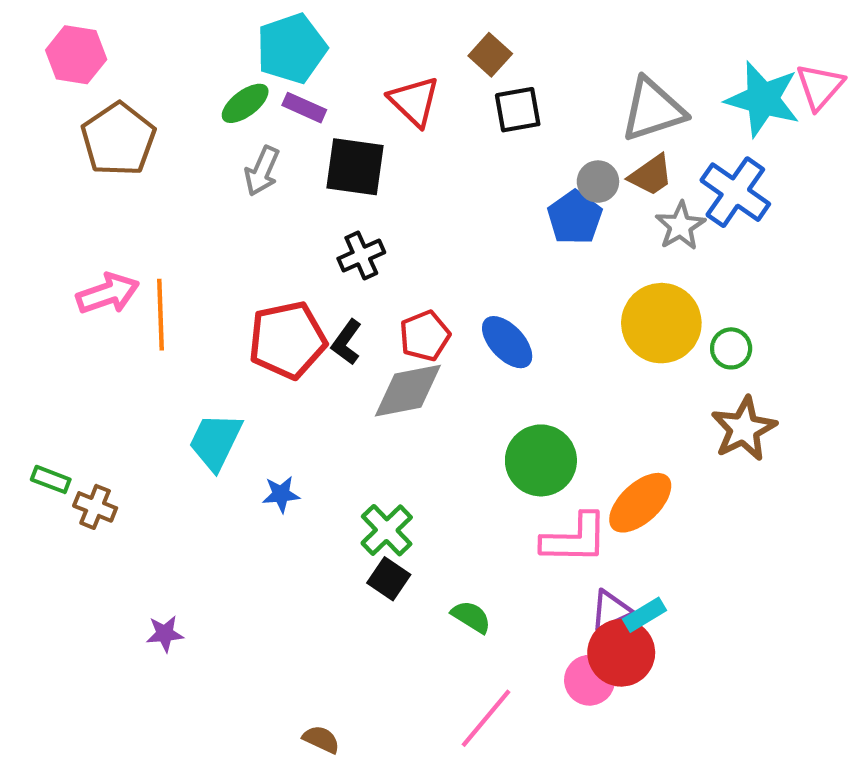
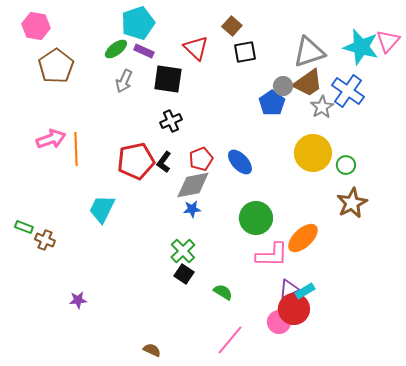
brown trapezoid: (651, 175) -> (308, 83), size x1.4
blue star: (281, 494) -> (192, 209), moved

